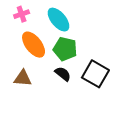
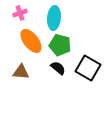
cyan ellipse: (58, 20) -> (54, 18), turned 45

